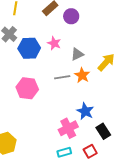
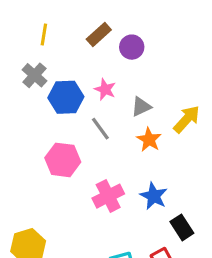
gray line: (62, 77) -> (100, 129), moved, turned 63
pink cross: (68, 128) -> (108, 196), moved

